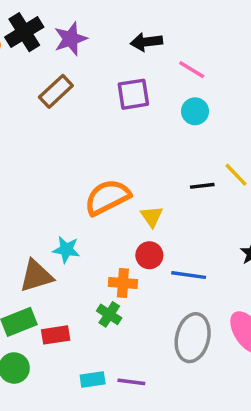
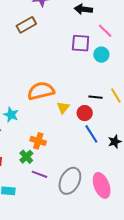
purple square: (133, 94) -> (81, 43), moved
red circle: (149, 255) -> (85, 113), moved
blue line: (189, 275) -> (91, 134), moved, turned 36
purple line: (131, 382) -> (39, 174), moved

